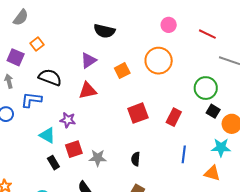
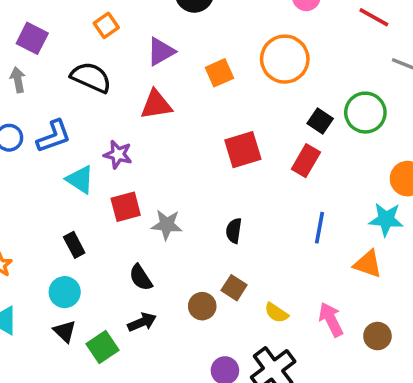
orange square: (37, 44) -> (106, 25), moved
blue L-shape: (31, 100) -> (54, 136), moved, turned 150
black square: (213, 111) -> (320, 121), moved
black rectangle: (53, 163) -> (74, 245), moved

